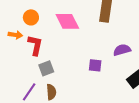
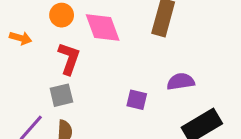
orange circle: (31, 17) -> (62, 15), moved
red L-shape: (35, 45) -> (69, 59), moved

